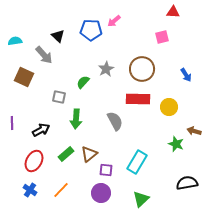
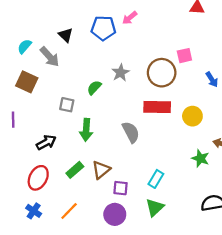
pink square: (162, 37) -> (184, 56), moved
cyan semicircle: (15, 41) -> (25, 46), moved, turned -40
purple line: (12, 123) -> (13, 120), moved
cyan rectangle: (137, 162) -> (156, 179), size x0.7
green triangle: (141, 199) -> (155, 208), moved

